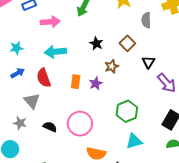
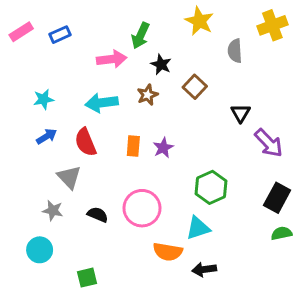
pink arrow: (50, 22) -> (112, 59), moved
black star: (96, 43) -> (161, 64), moved
brown square: (127, 43) -> (195, 87), moved
brown star: (112, 66) -> (147, 95), moved
cyan triangle: (134, 141) -> (198, 228), moved

